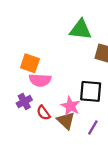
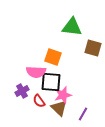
orange square: (30, 63) -> (53, 57), moved
black square: (91, 91) -> (51, 82), moved
pink star: (70, 106) -> (63, 95), turned 30

